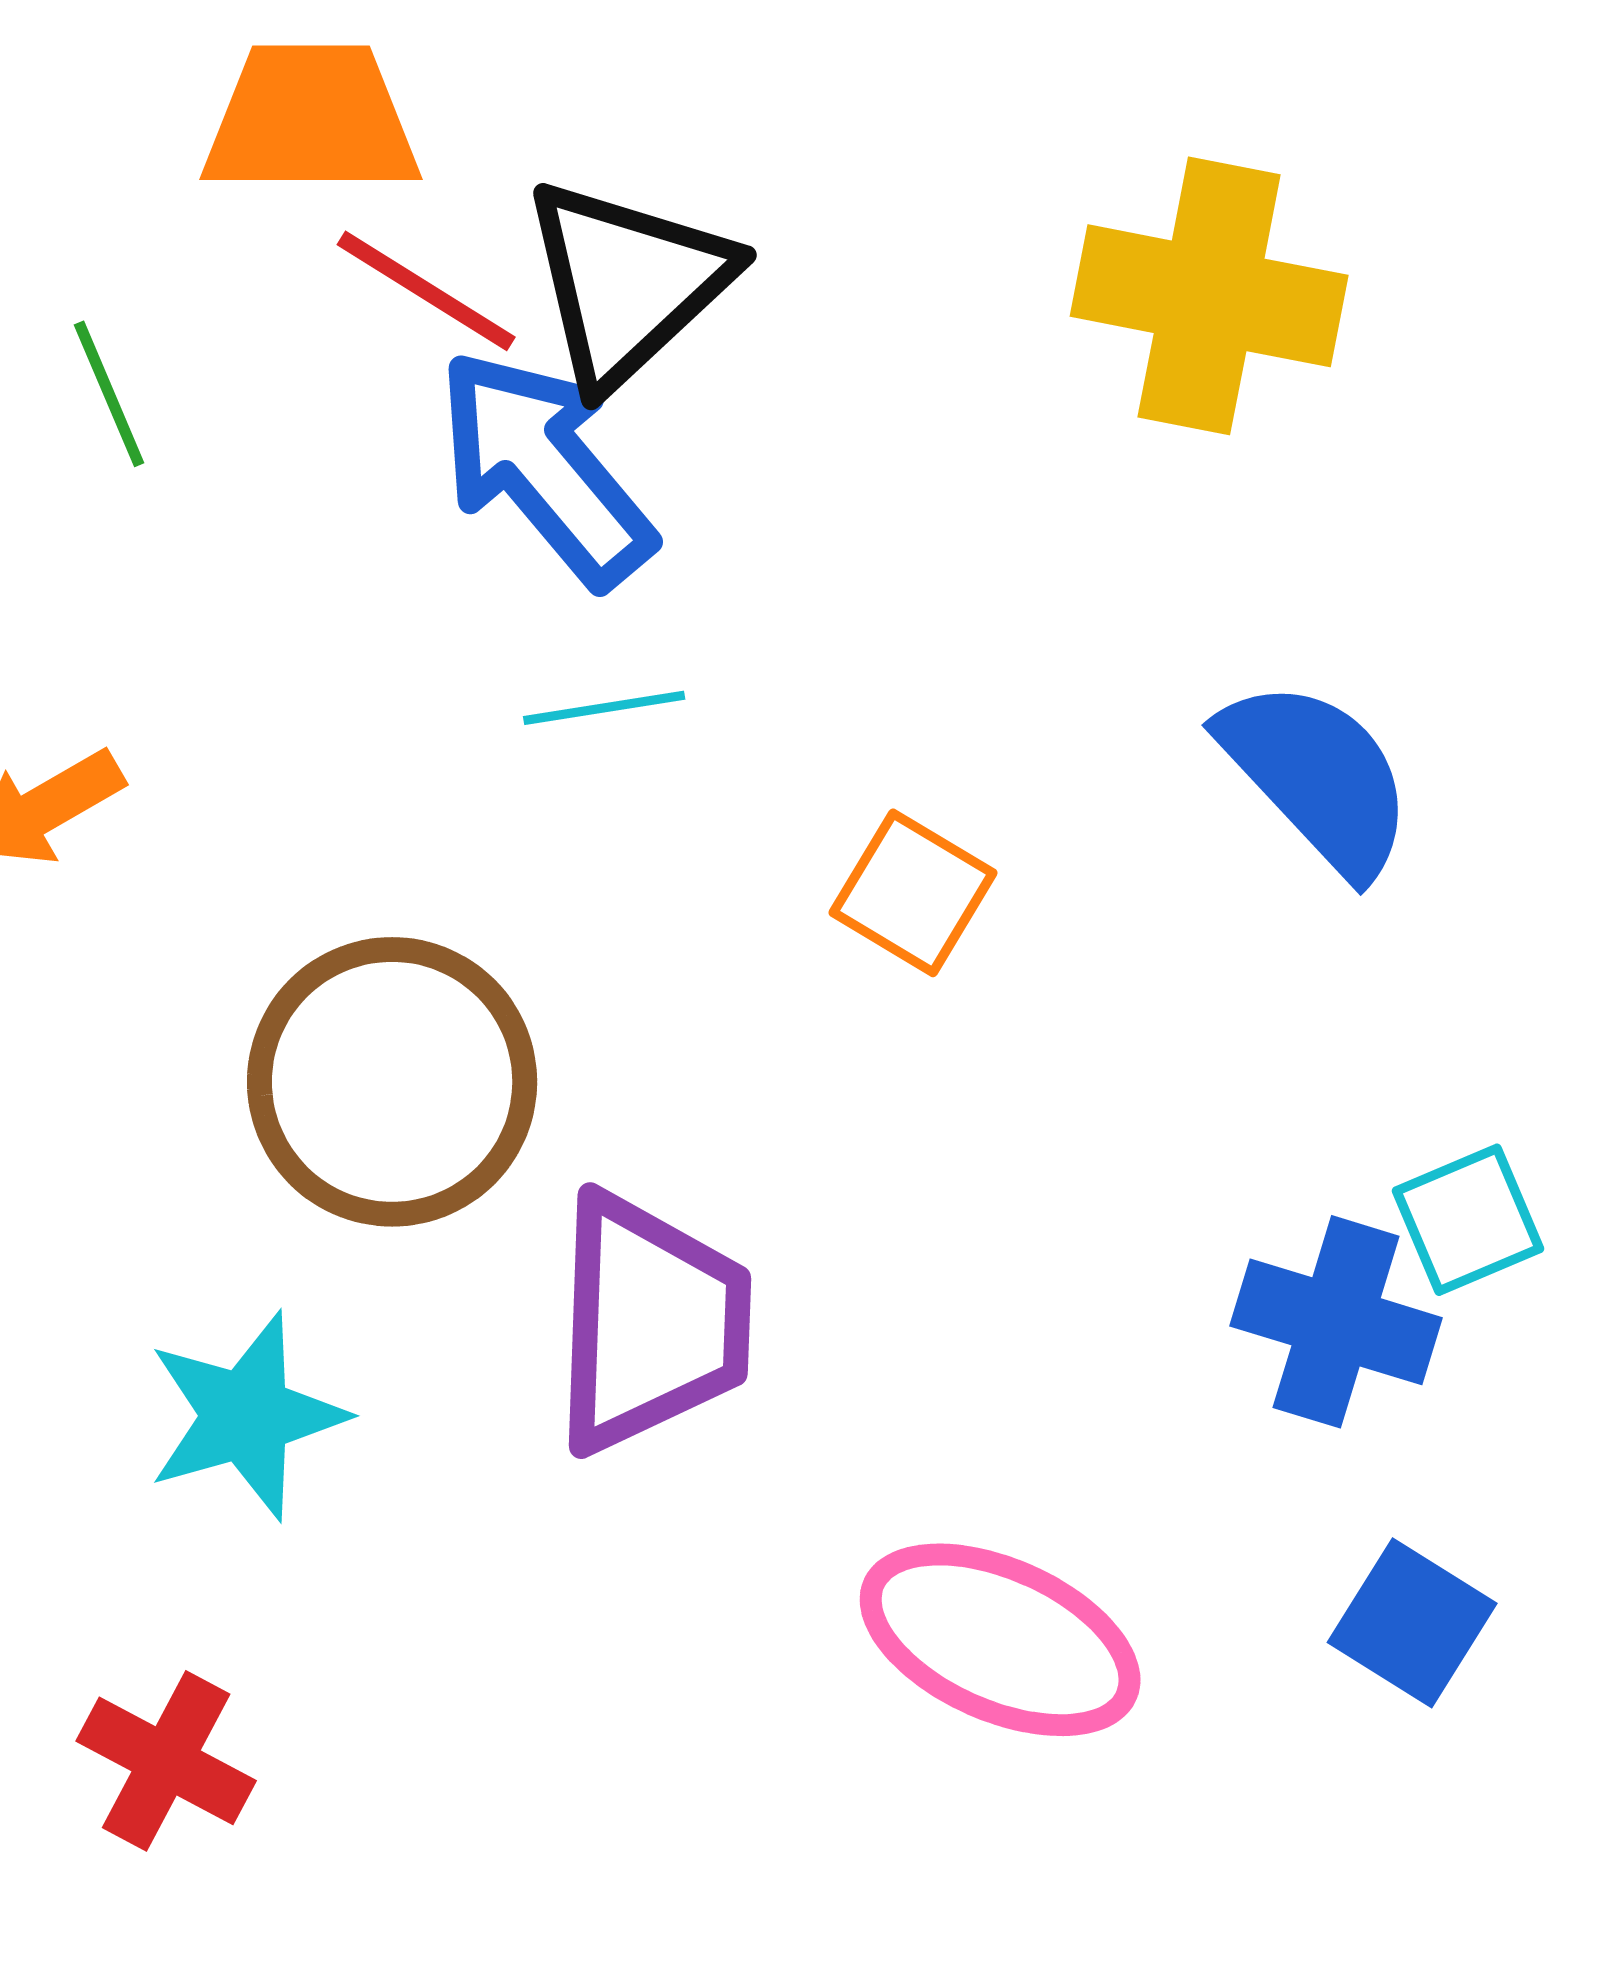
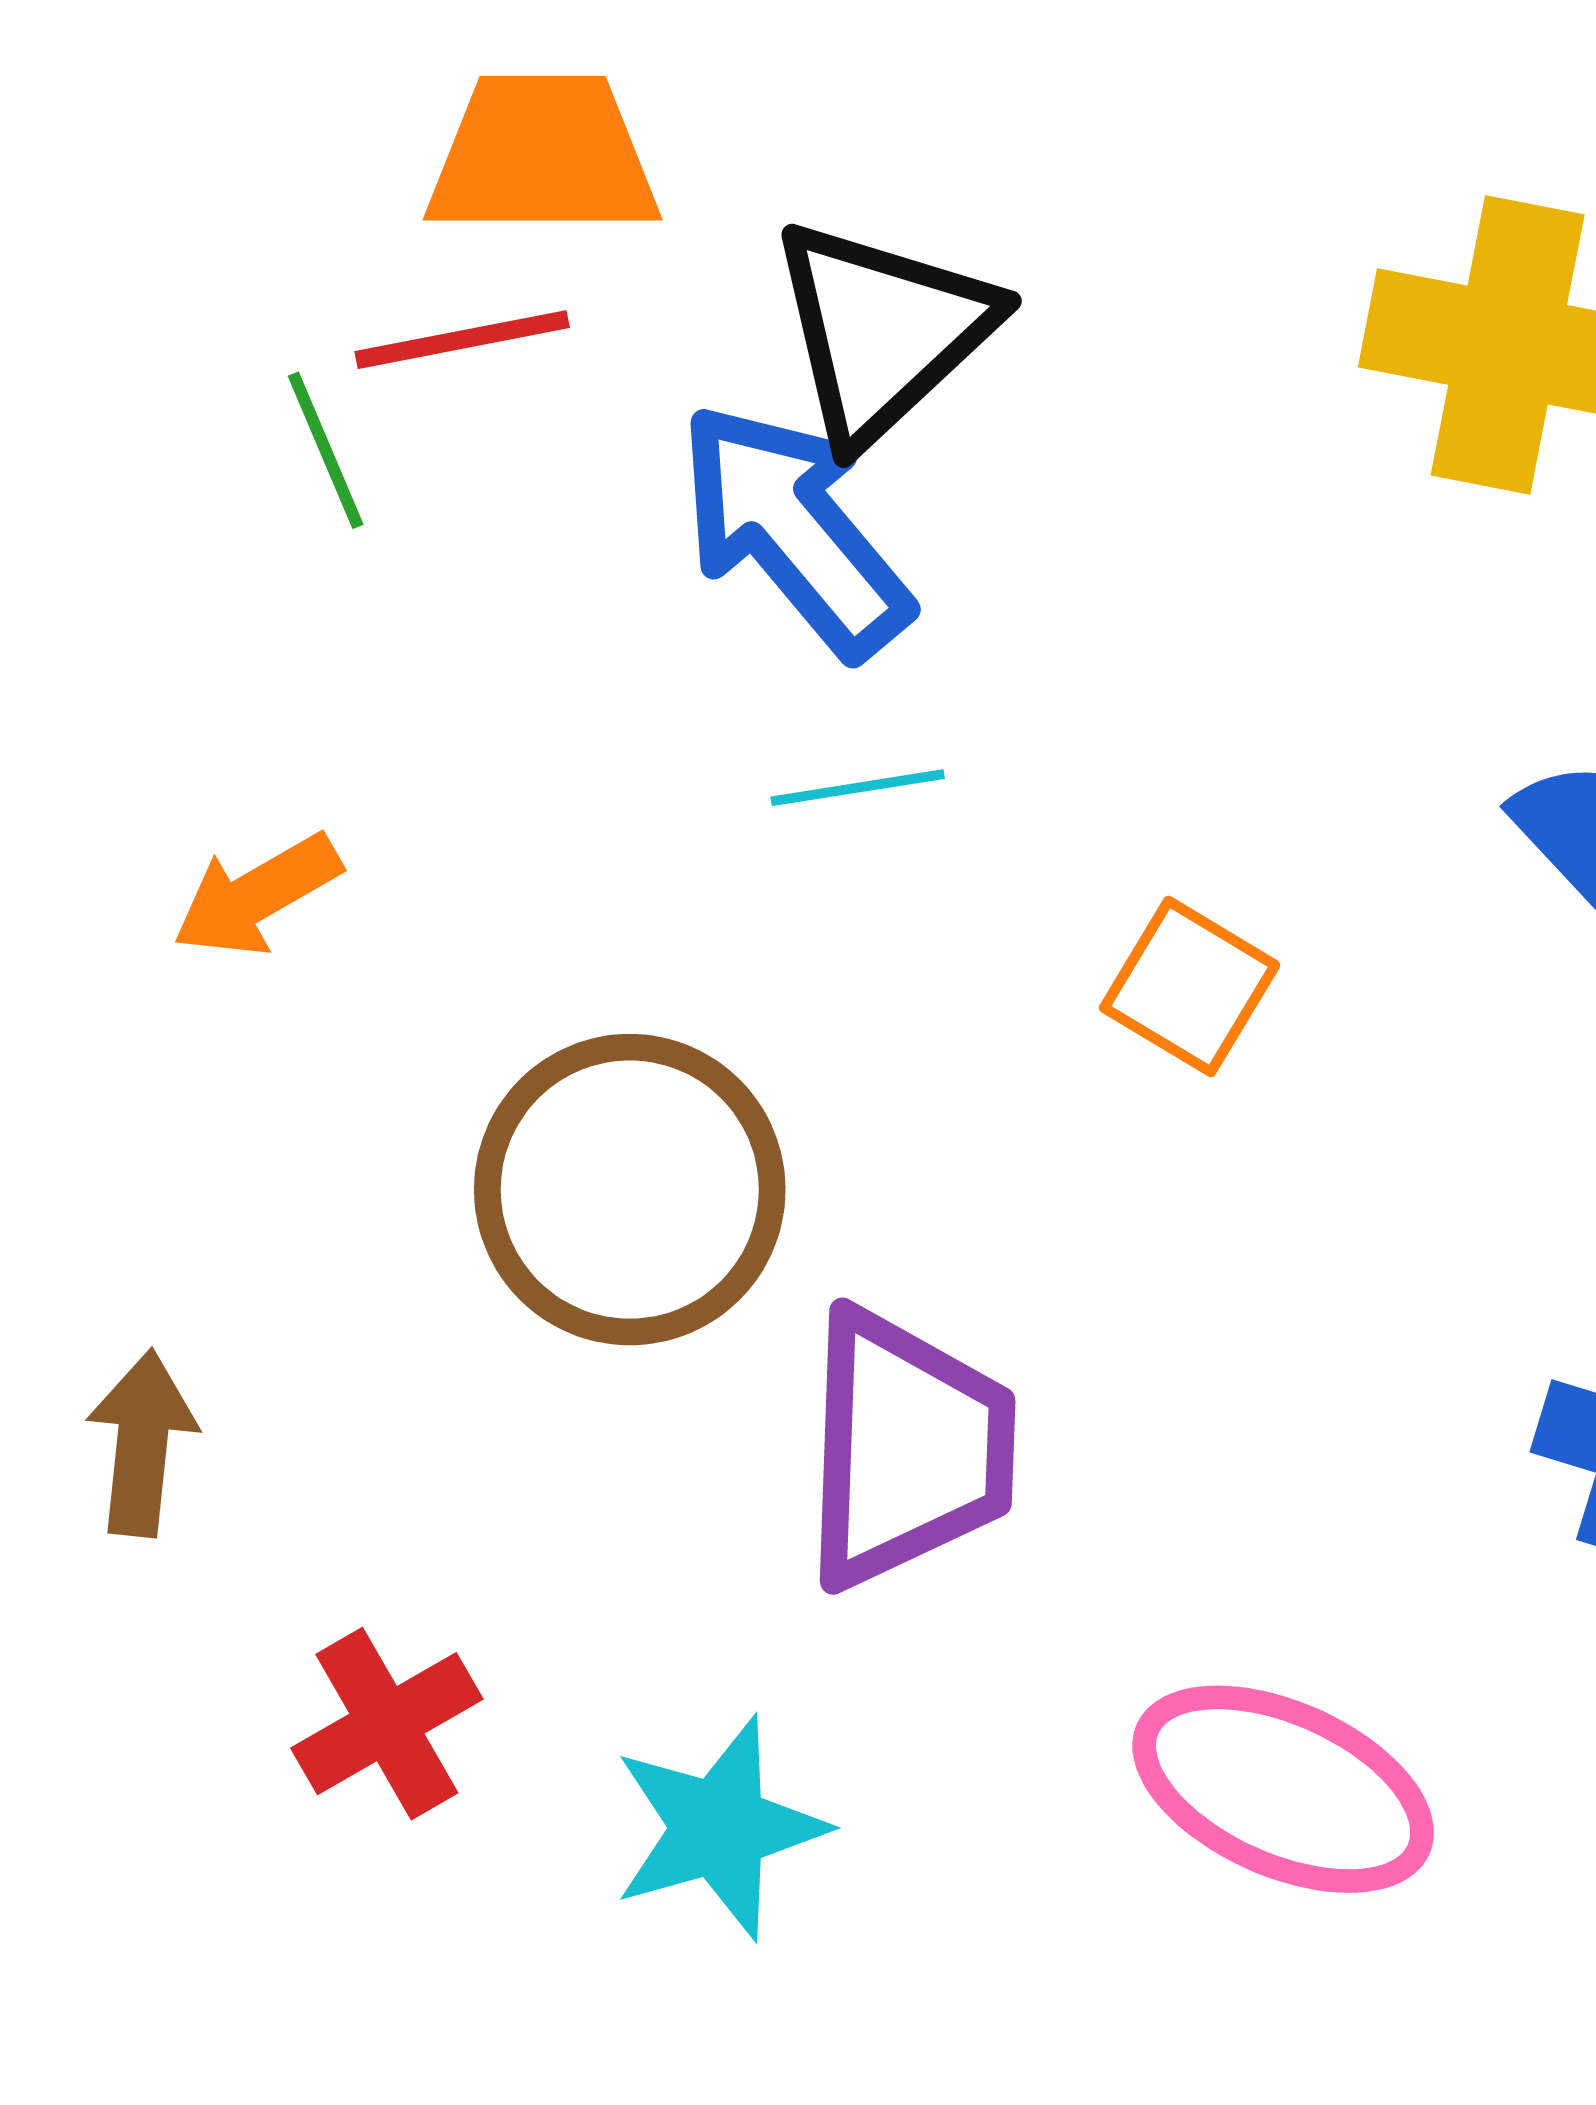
red line: (426, 291) -> (462, 340), moved, turned -43
cyan star: (246, 1416) -> (719, 1828), moved
red cross: (166, 1761) -> (387, 1724), moved, turned 32

